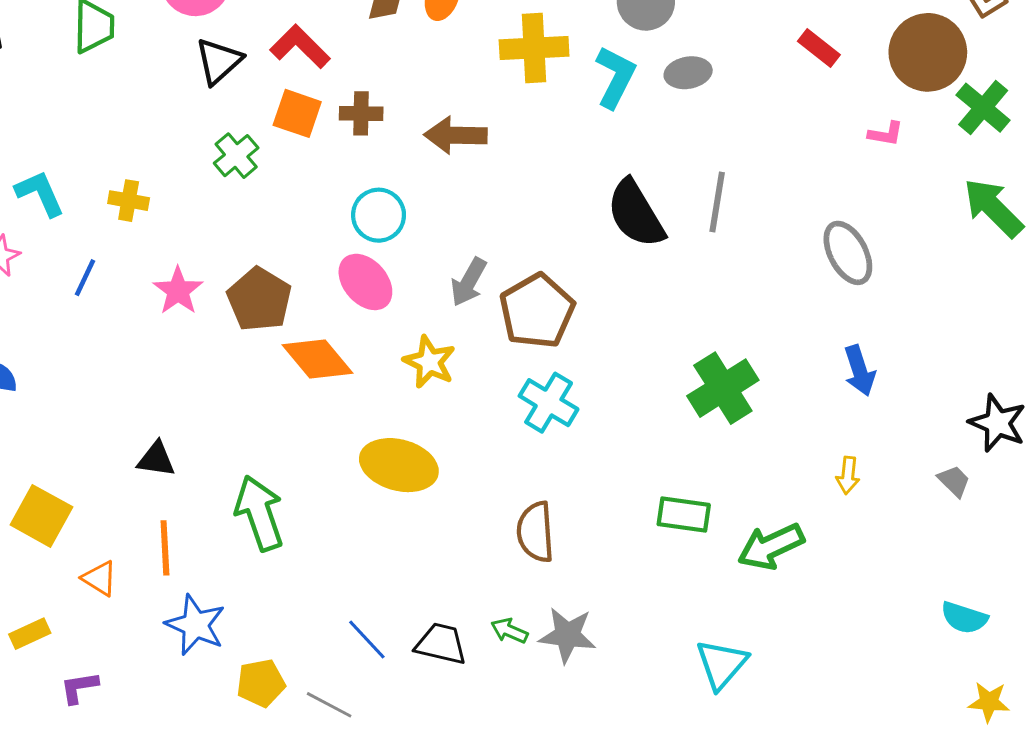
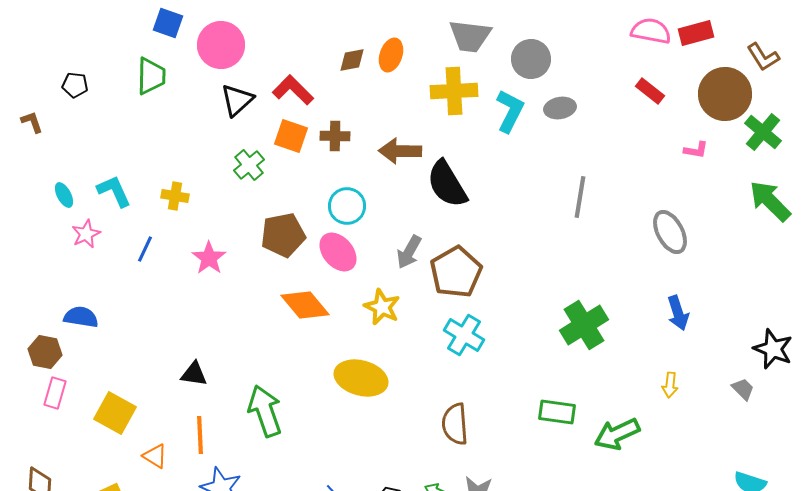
black semicircle: (636, 214) -> (447, 184), moved
brown pentagon: (259, 299) -> (283, 235), moved, turned 30

